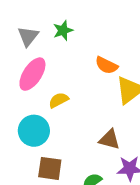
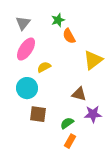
green star: (63, 30) -> (58, 20), moved
orange semicircle: (106, 65) -> (69, 36), moved, turned 35

